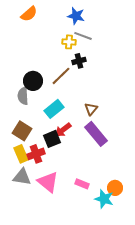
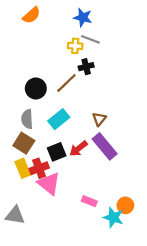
gray semicircle: (23, 96) -> (27, 119), moved
red arrow: (63, 130) -> (78, 149), moved
gray triangle: (22, 177) -> (15, 215), moved
pink triangle: (48, 182) -> (49, 184), moved

